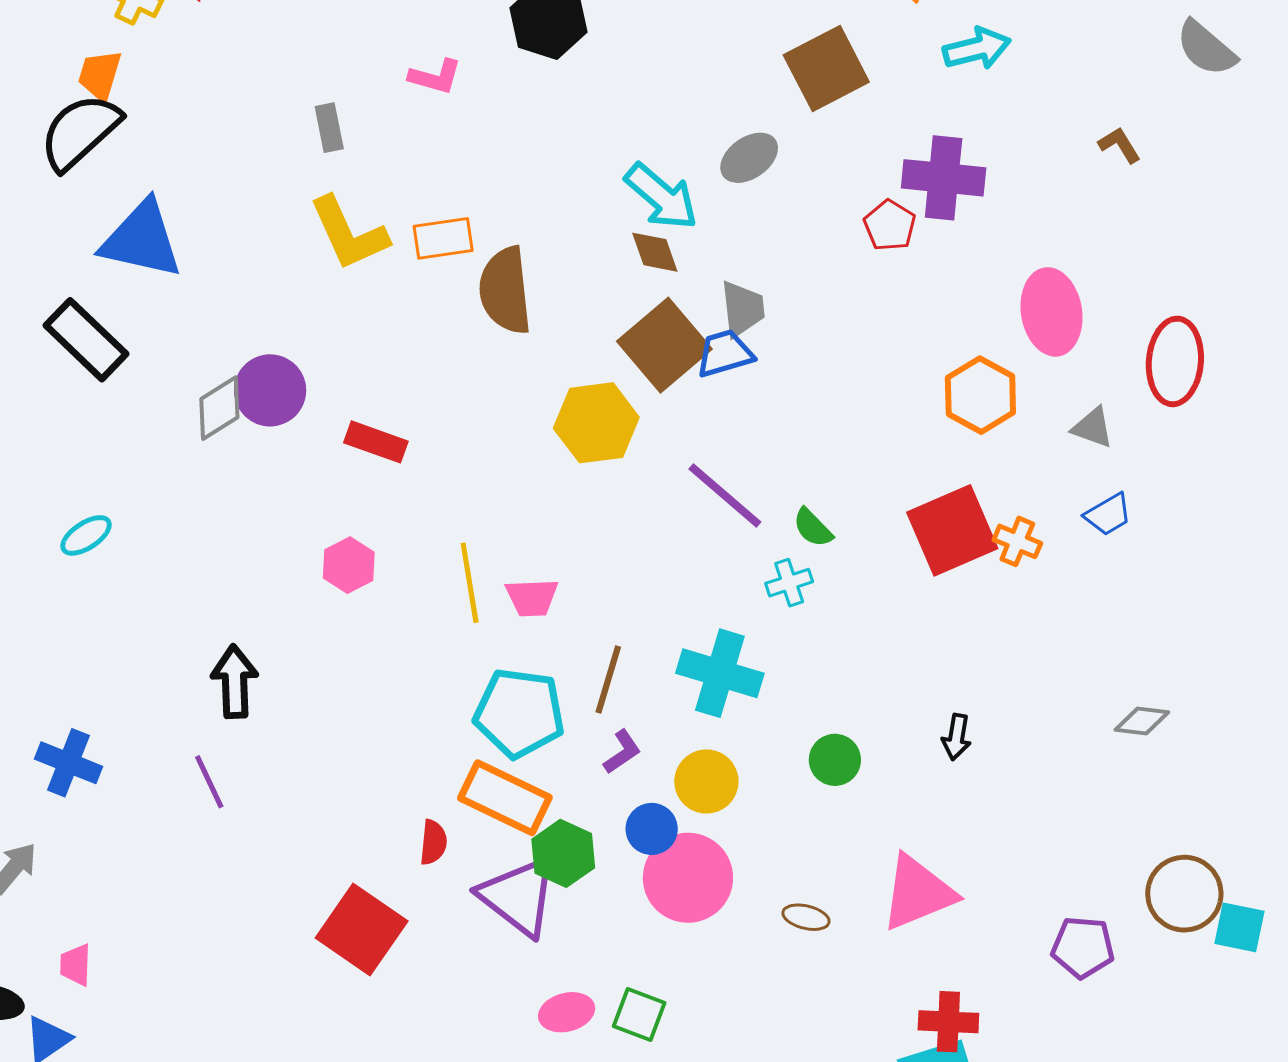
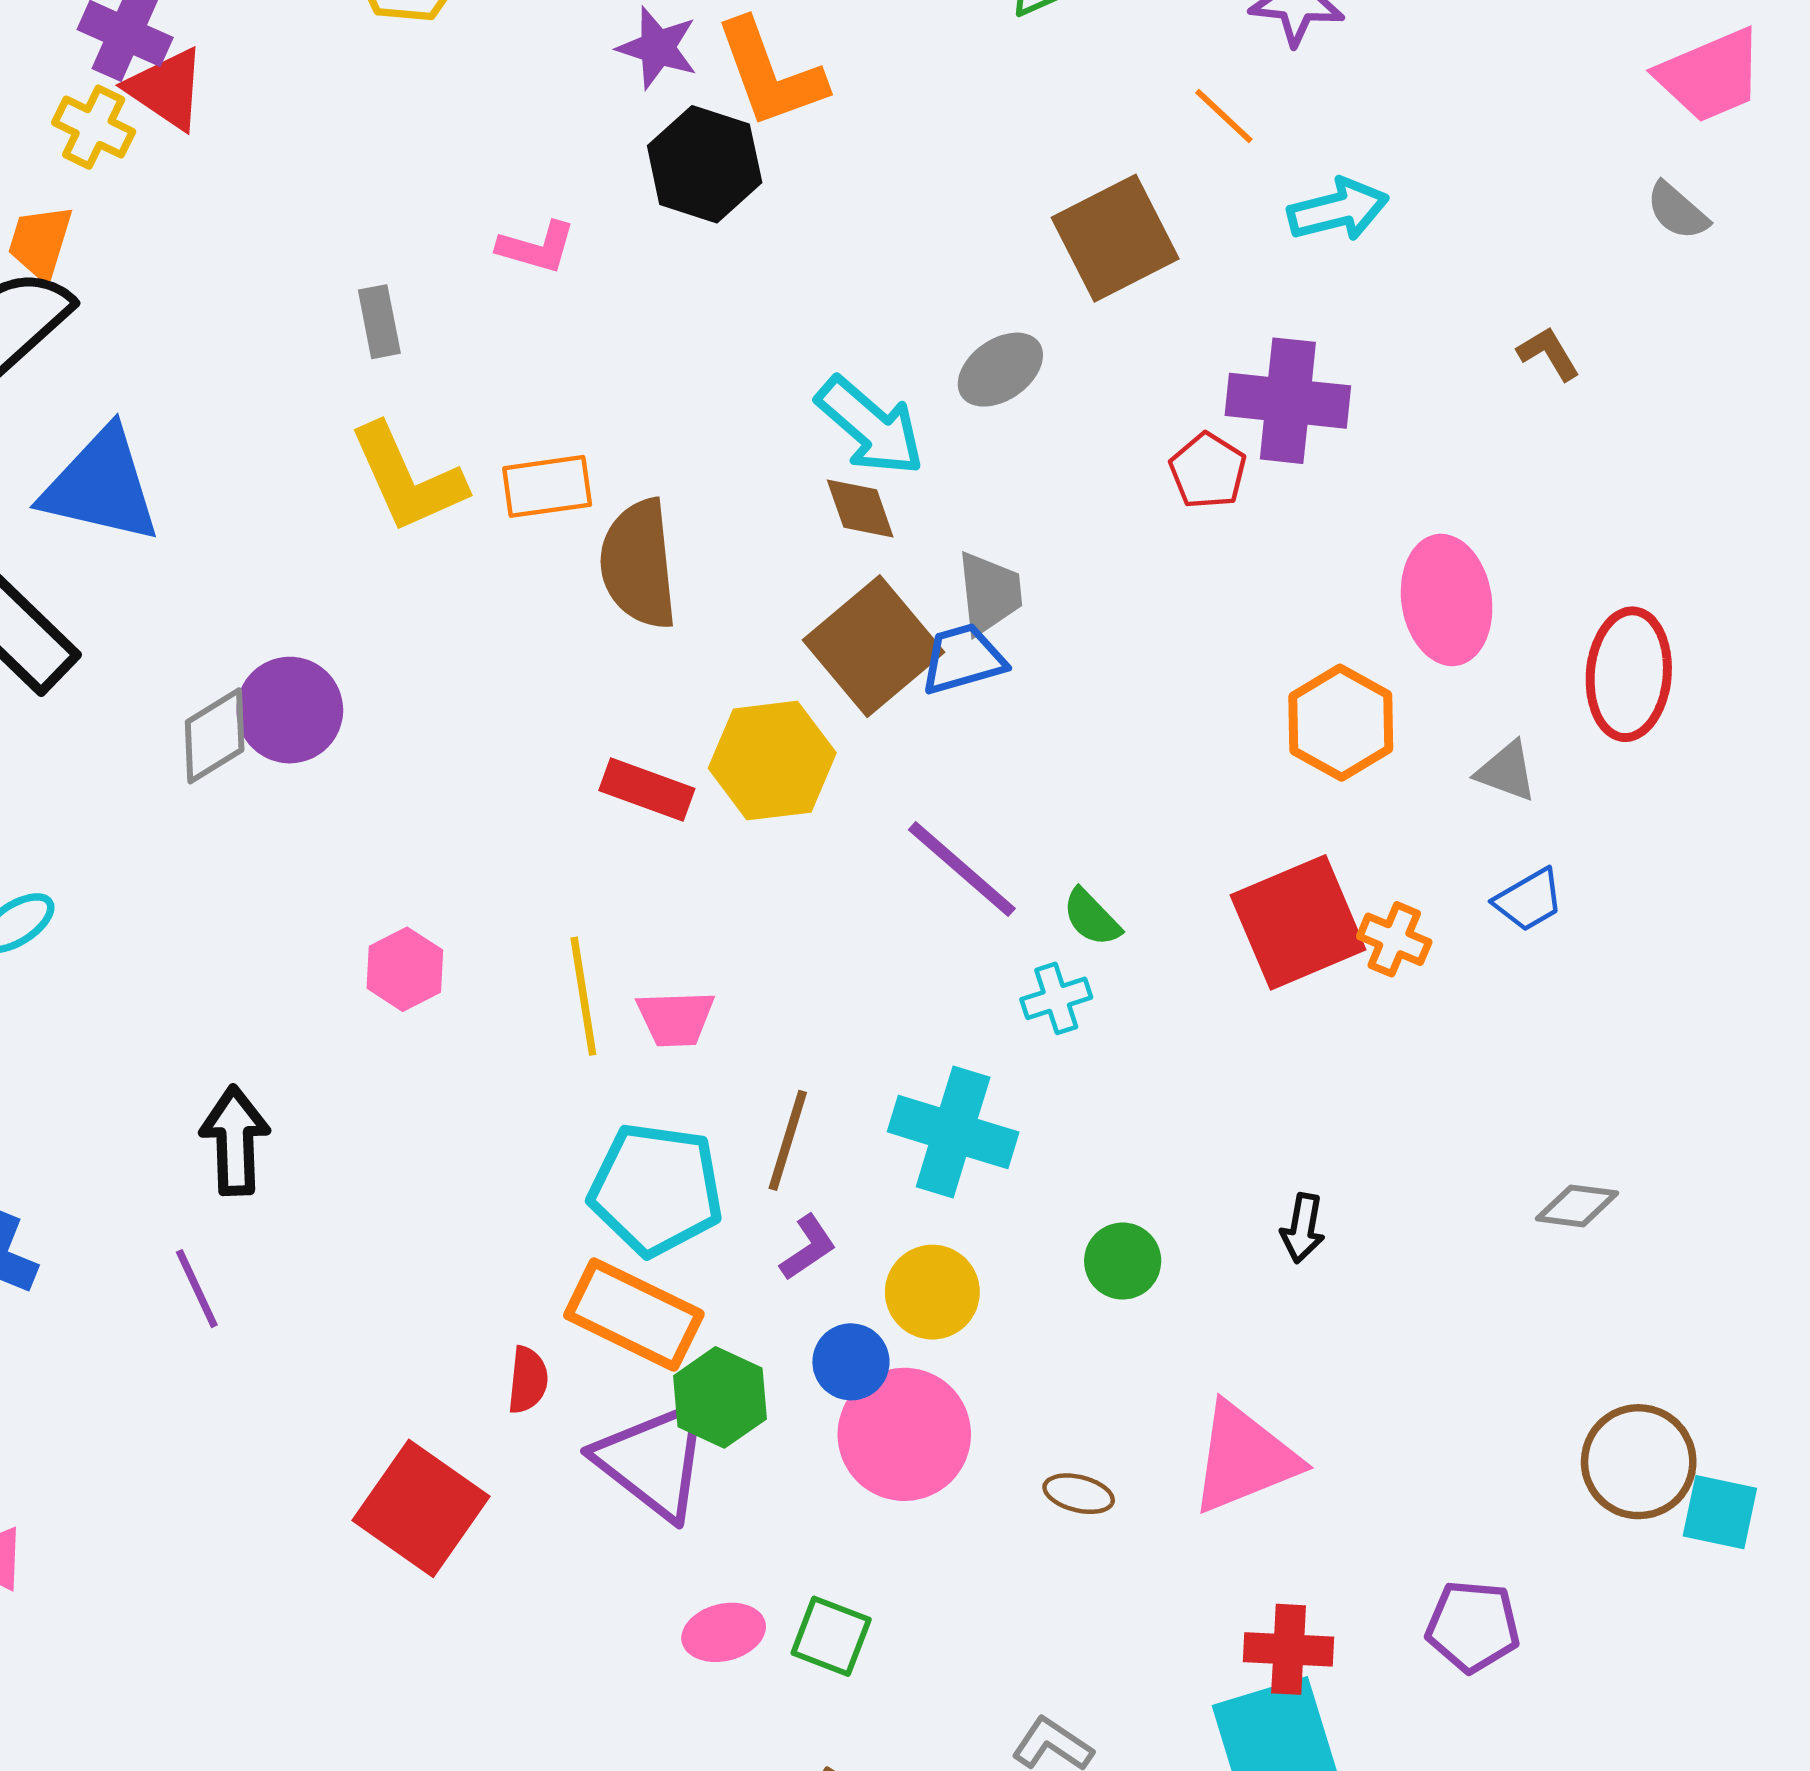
gray semicircle: (1206, 48) -> (1677, 211), size x0.7
red rectangle: (376, 442) -> (647, 790), moved
purple pentagon: (1083, 947) -> (1473, 1626), moved

